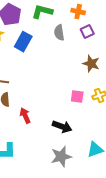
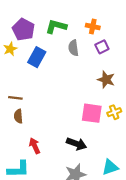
pink square: (77, 97) -> (92, 113), size x1.5
red arrow: (25, 116) -> (35, 146), moved

